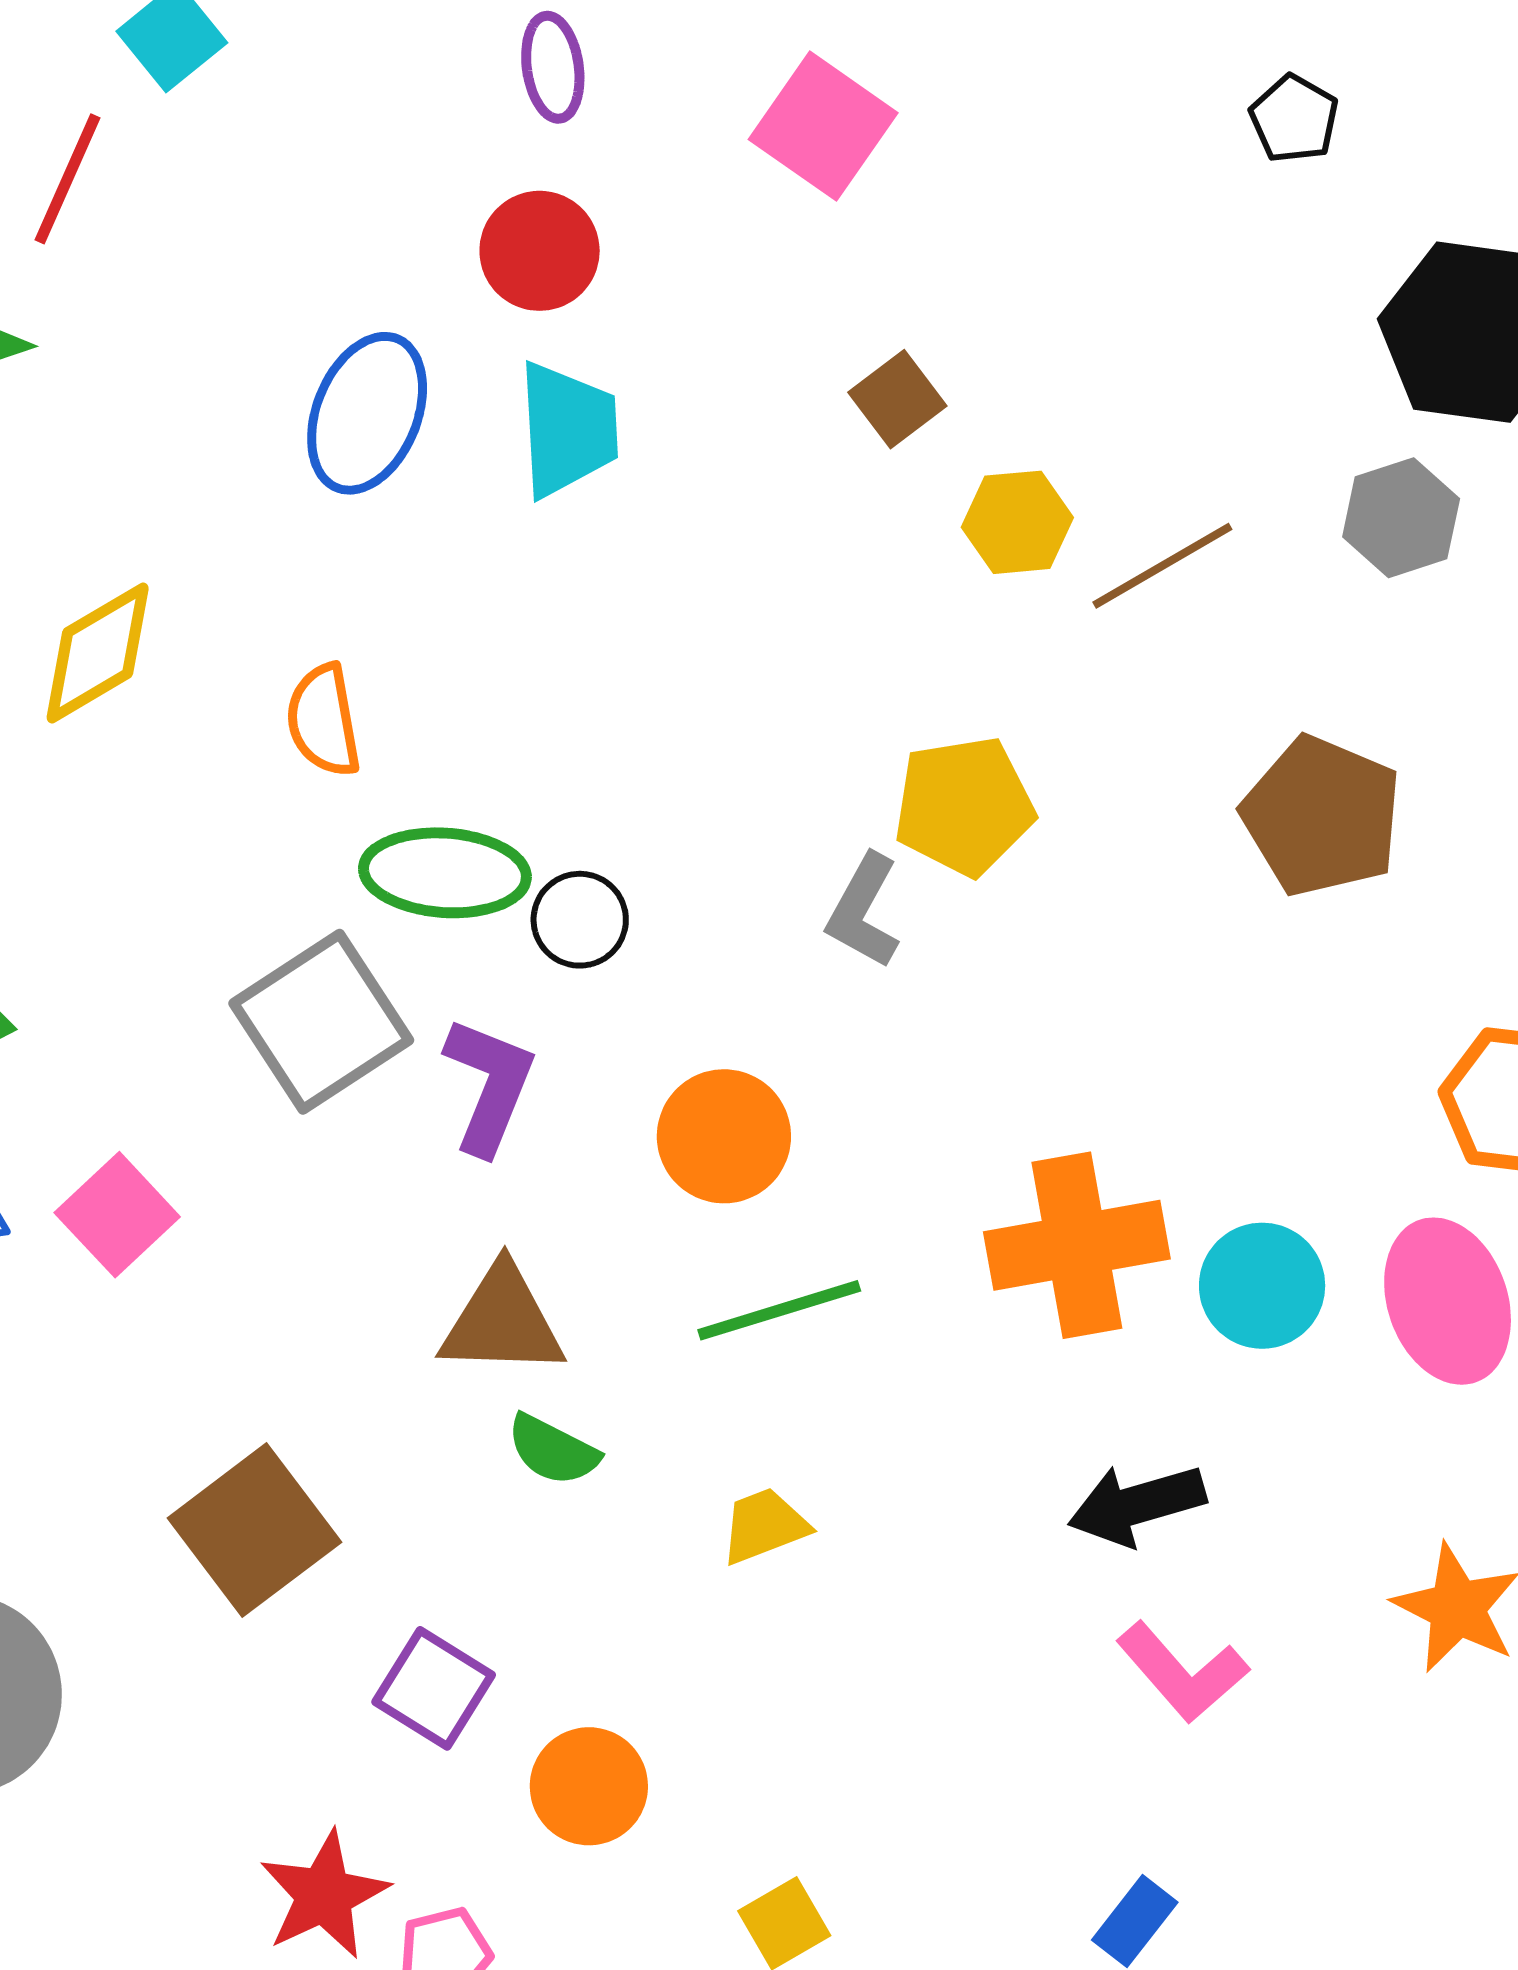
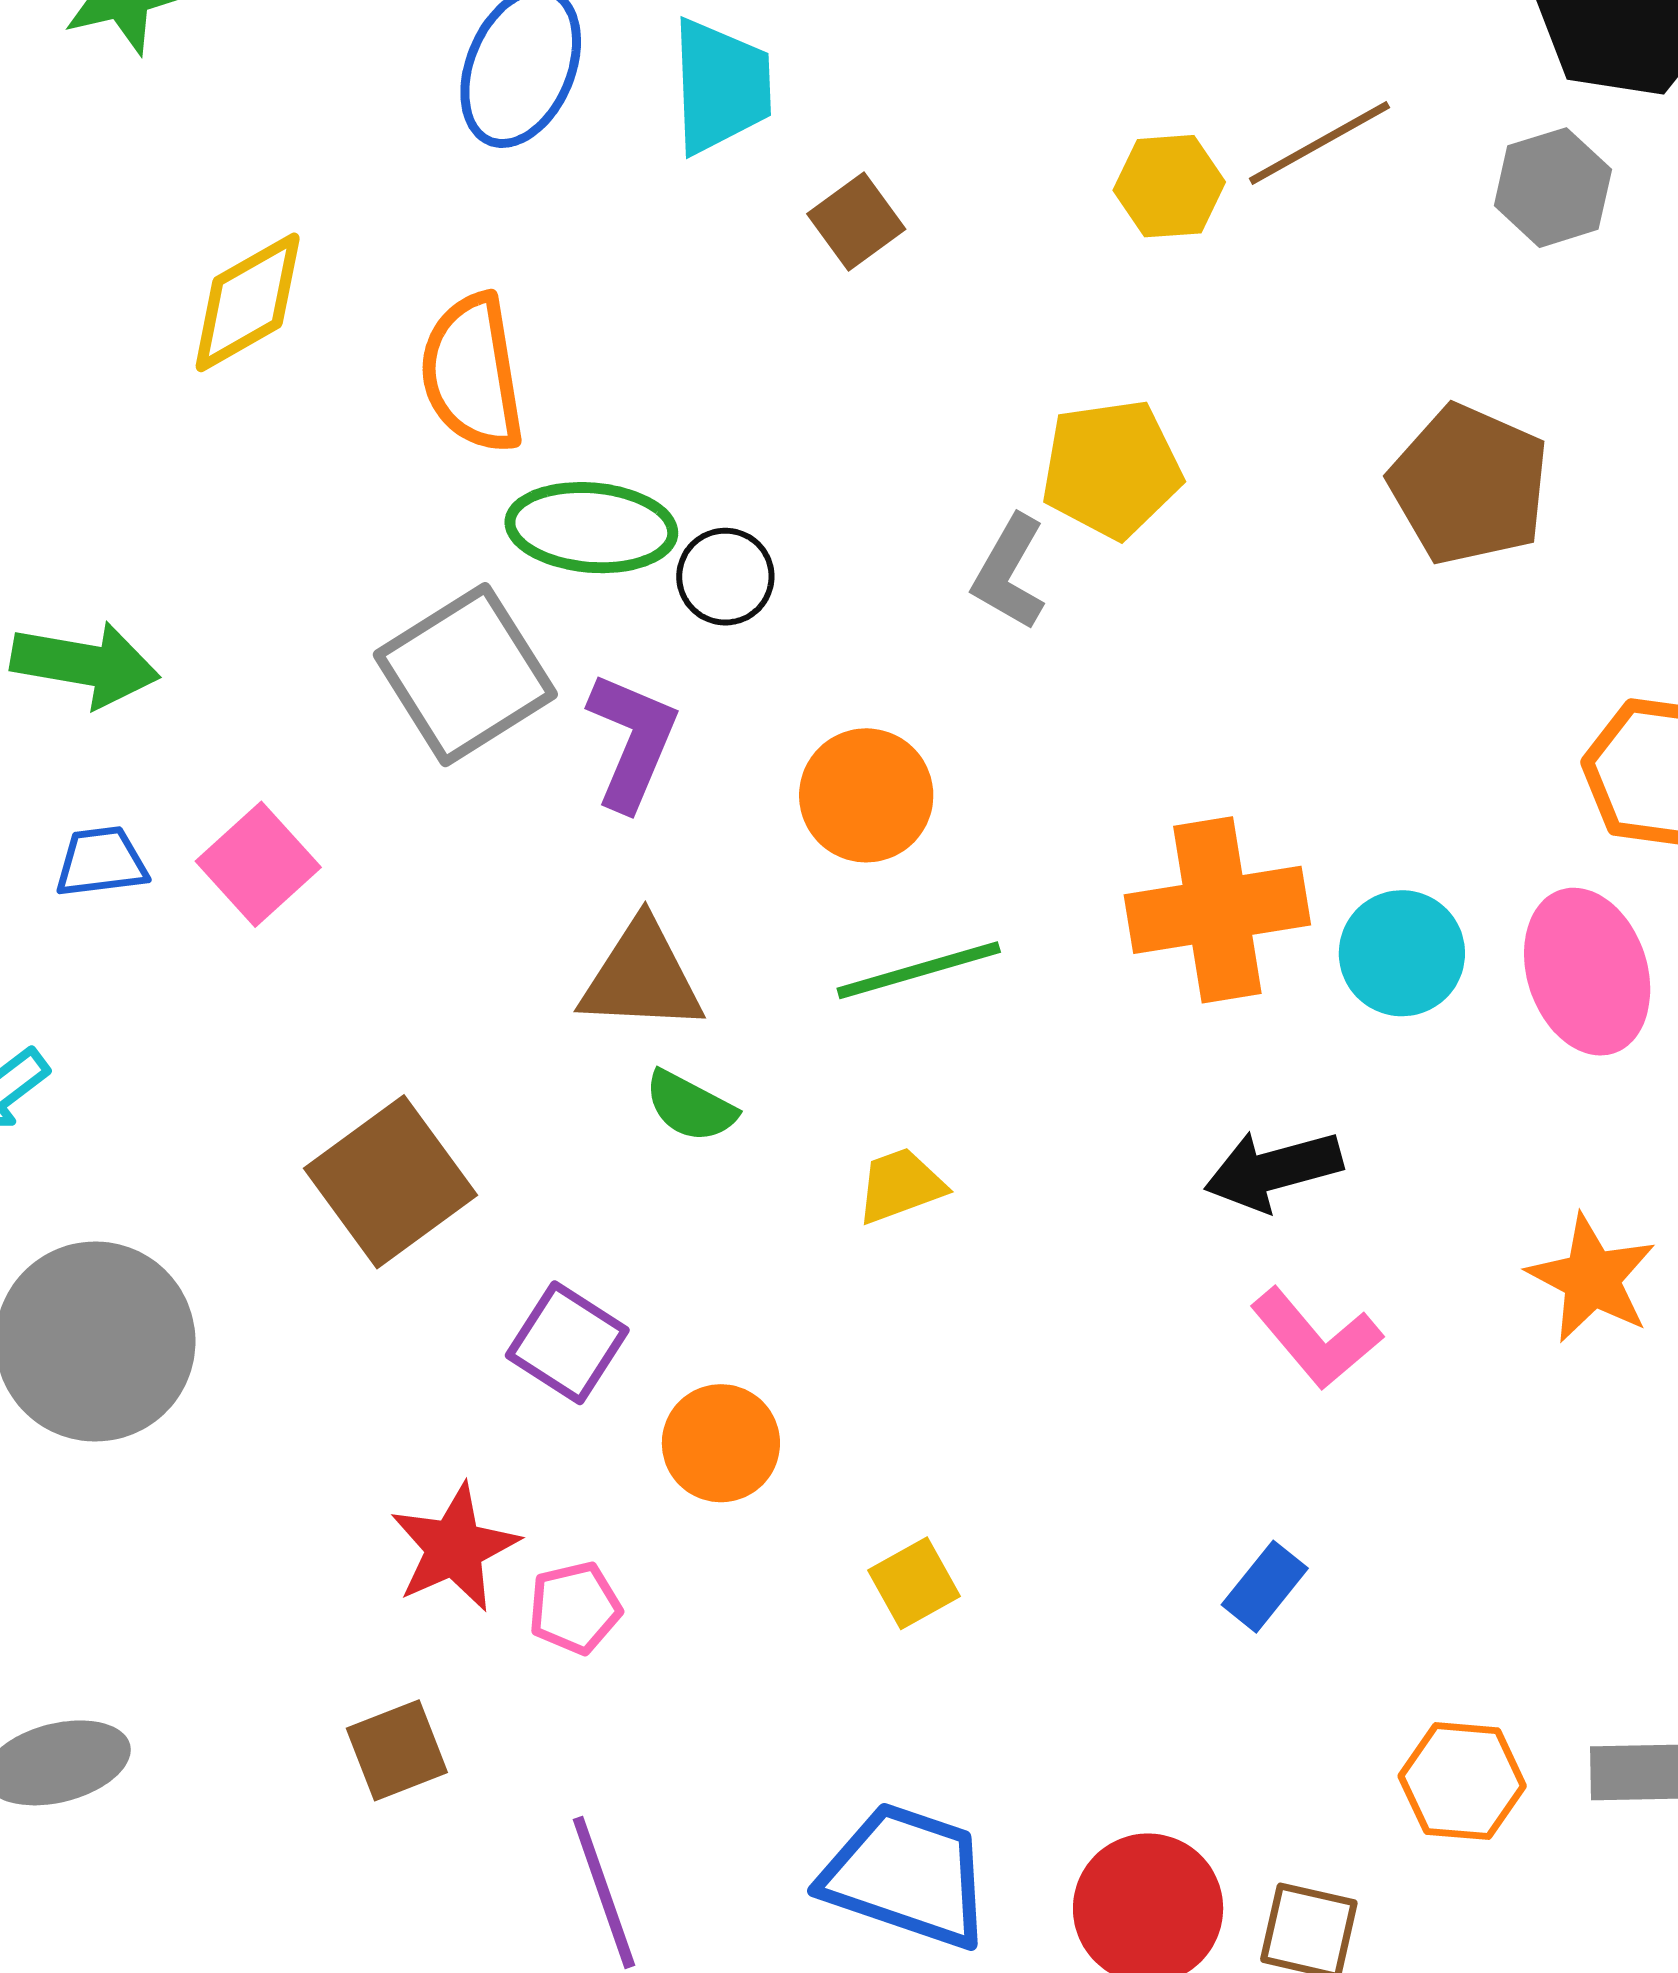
brown square: (897, 399) -> (856, 221), moved
brown line: (1162, 566) -> (1319, 143), moved
orange semicircle: (323, 720) -> (472, 373), size x1.4

